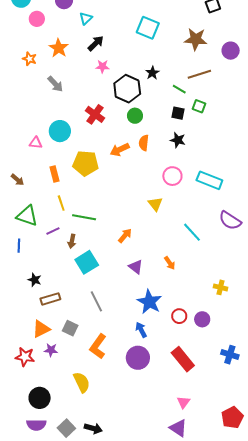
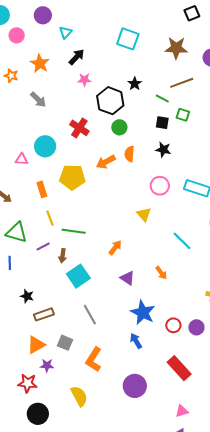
red star: (25, 357) -> (28, 383), moved
purple circle: (138, 358) -> (135, 386), moved
pink triangle: (183, 402) -> (182, 411), turned 40

